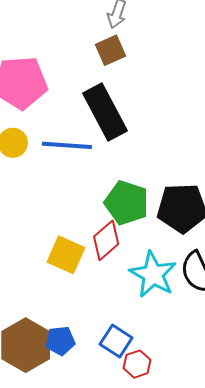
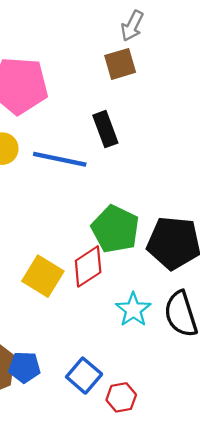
black rectangle: (105, 112) -> (105, 129), size x0.6
cyan star: (153, 274) -> (133, 310), size x0.7
red hexagon: (137, 364) -> (121, 397), moved

